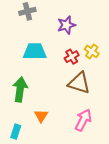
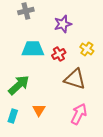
red cross: (72, 57) -> (59, 54), moved
green arrow: (20, 89) -> (19, 85), turned 40
cyan rectangle: (16, 132) -> (13, 116), moved

